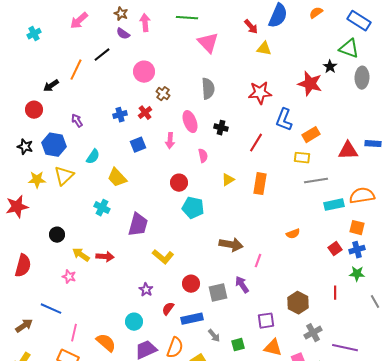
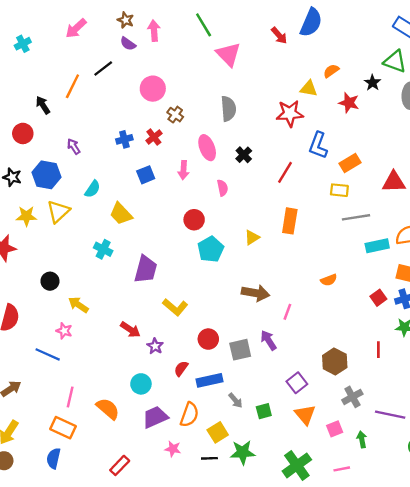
orange semicircle: (316, 13) -> (331, 71), moved
green line: (187, 18) -> (204, 25), turned 55
yellow triangle: (264, 49) -> (309, 89), moved
red star: (310, 84) -> (349, 103), size x0.7
black arrow: (51, 86) -> (43, 105), turned 91
black cross: (221, 128) -> (244, 155), turned 32
yellow triangle: (228, 180) -> (252, 237), moved
cyan pentagon: (193, 208) -> (211, 249), turned 30
red arrow: (105, 257) -> (130, 330), moved, turned 30
blue line: (51, 309) -> (48, 354), moved
purple square: (266, 321) -> (297, 383), turned -30
orange triangle: (273, 348) -> (305, 415), turned 36

